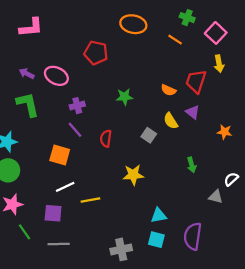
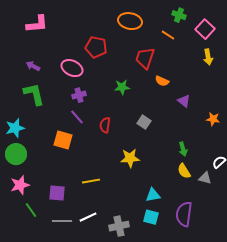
pink ellipse: (56, 76) -> (72, 68), moved
red trapezoid: (196, 81) -> (145, 58), moved
yellow semicircle: (171, 121) -> (184, 171), moved
white line: (65, 187) -> (88, 217), moved

